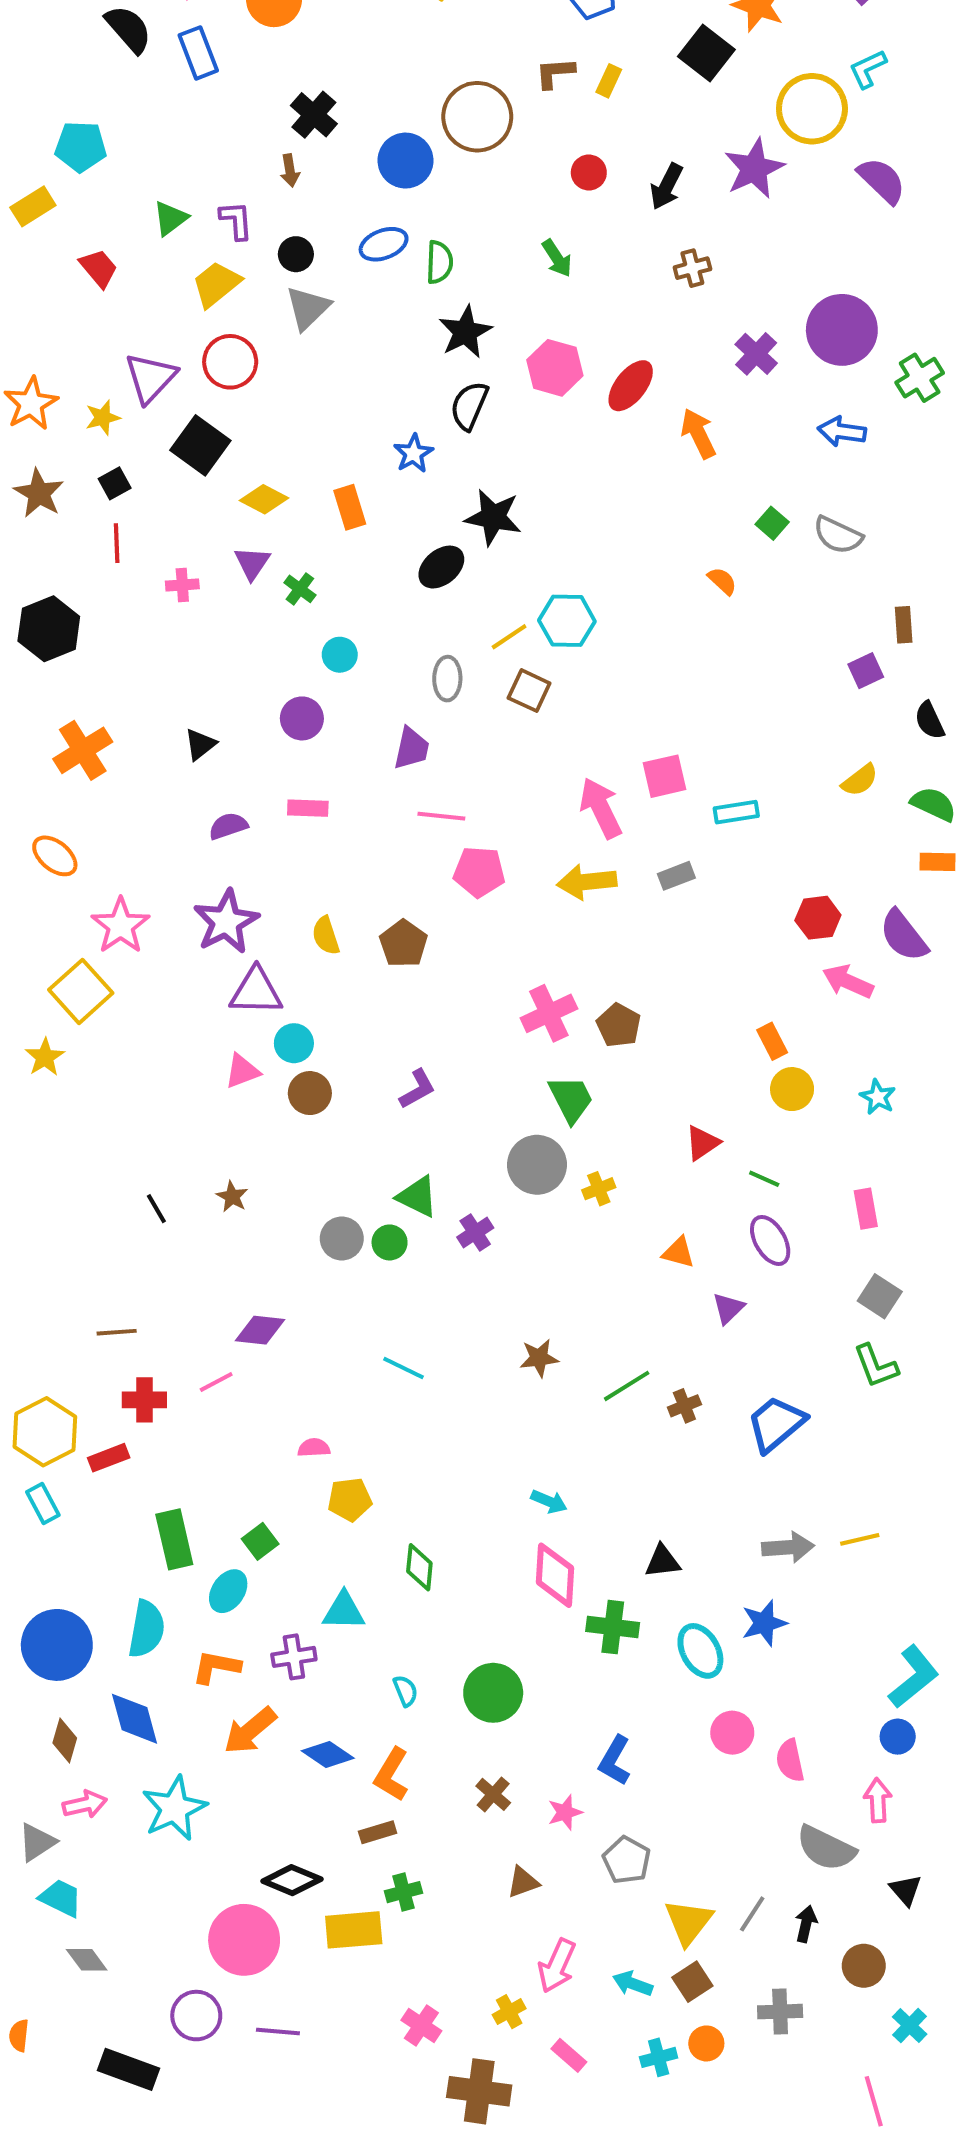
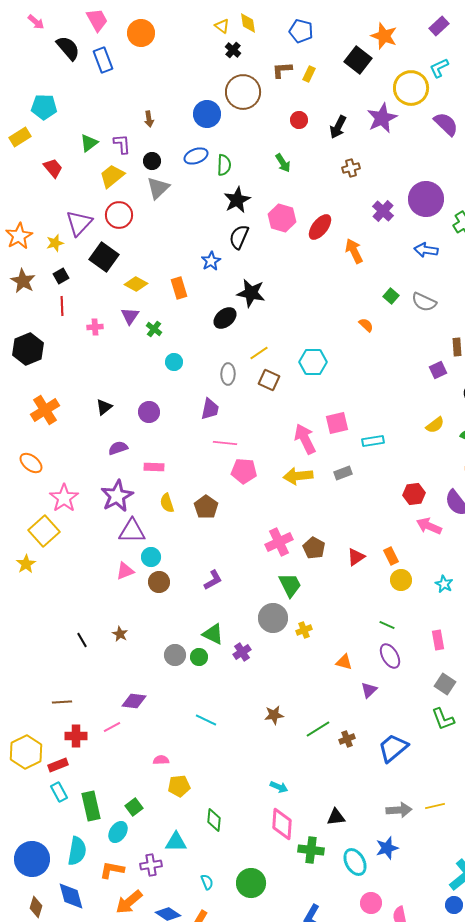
black cross: (314, 115) -> (233, 50), moved, size x0.7
cyan hexagon: (567, 621) -> (313, 362), moved
purple circle: (302, 718) -> (149, 412), moved
pink rectangle: (308, 808) -> (154, 467), moved
red triangle: (702, 1143) -> (356, 557), moved
cyan rectangle: (43, 1503) -> (59, 792), moved

